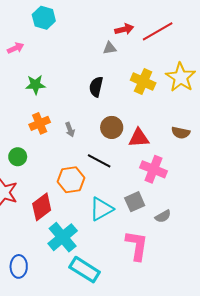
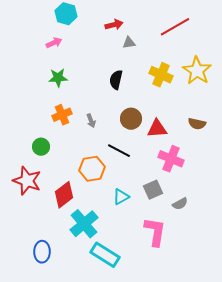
red arrow: (124, 29) -> (114, 25), moved
pink arrow: (16, 48) -> (54, 43), moved
cyan triangle: (101, 209) -> (121, 197), size x0.7

